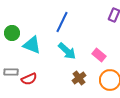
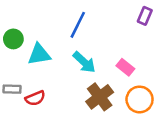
cyan triangle: (32, 45) -> (39, 54), turned -30
brown cross: (79, 78) -> (100, 97), size x1.5

